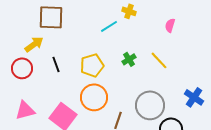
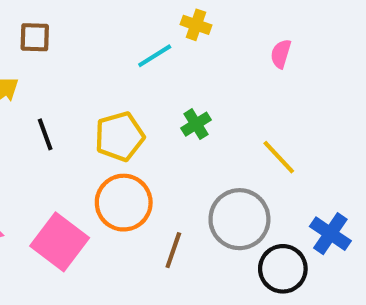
brown square: (51, 17) -> (35, 37), size x0.6
yellow line: (159, 60) -> (279, 157), moved
blue cross: (194, 97) -> (330, 234), moved

